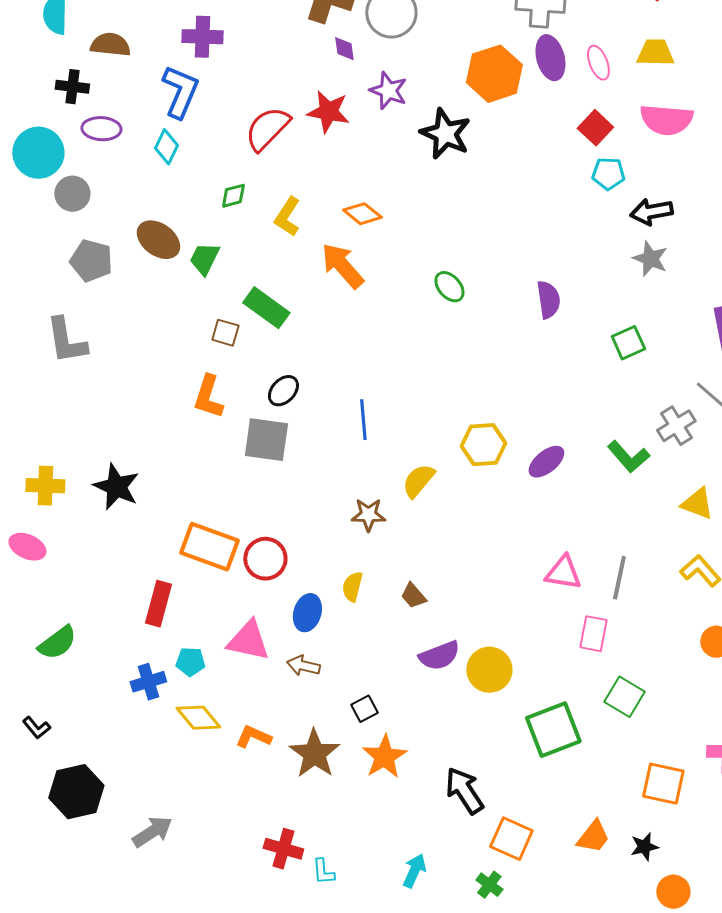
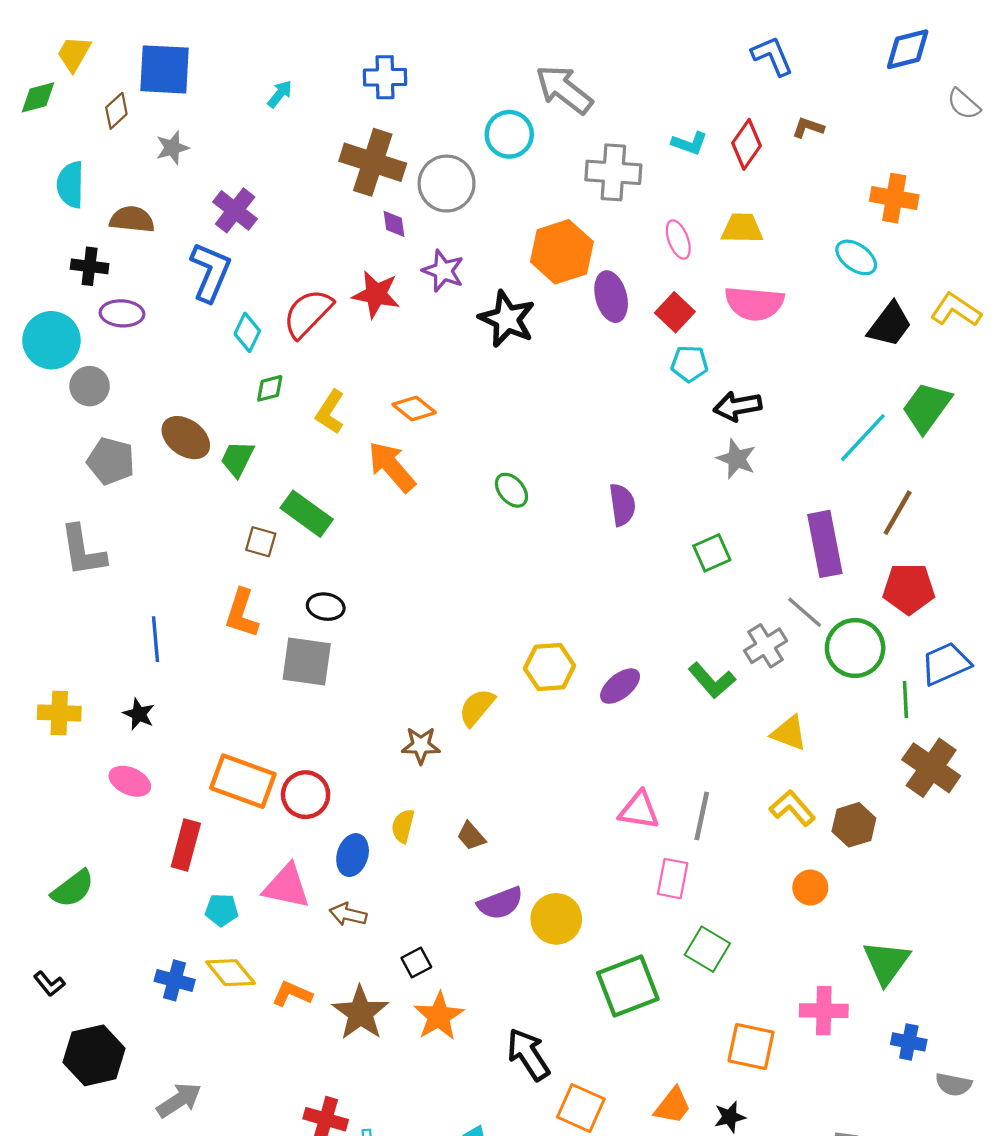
purple cross: (202, 37) -> (235, 210), turned 36
purple ellipse: (550, 58) -> (611, 297), moved
cyan diamond: (166, 147) -> (247, 332), moved
black ellipse: (283, 391) -> (326, 607), turned 56
blue line: (363, 420) -> (156, 639), moved
black star: (116, 487) -> (139, 714), size x0.6
pink ellipse: (27, 547) -> (130, 781), moved
blue cross: (148, 682) -> (175, 980), moved, turned 32

